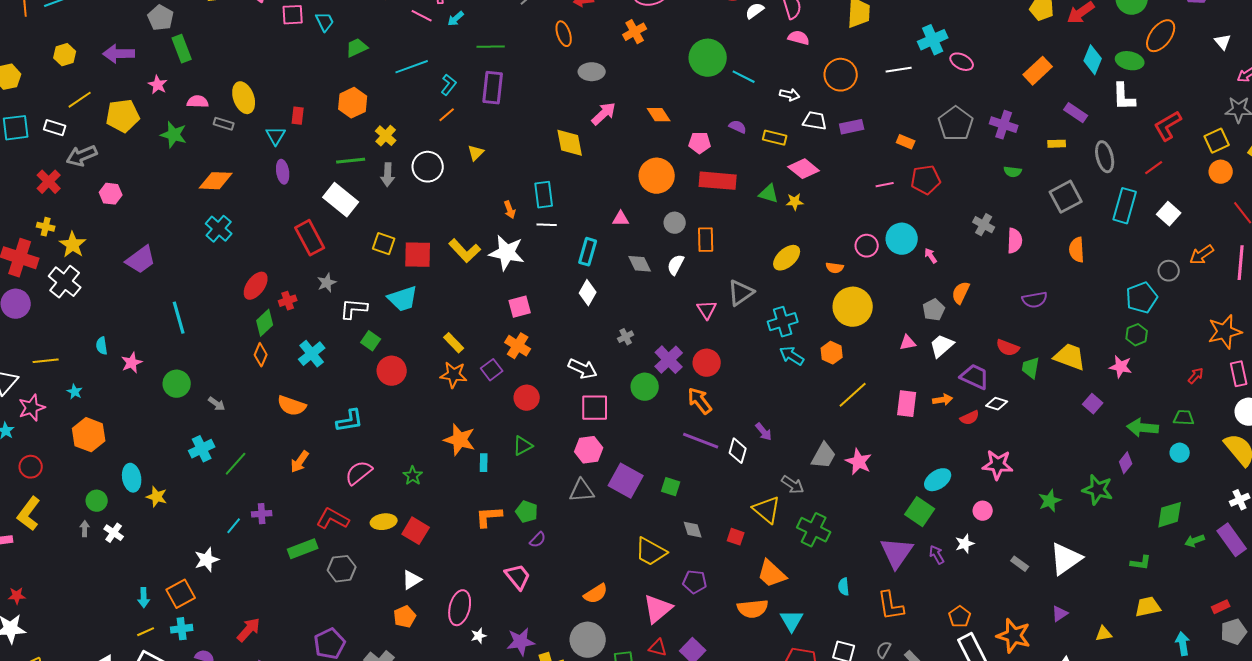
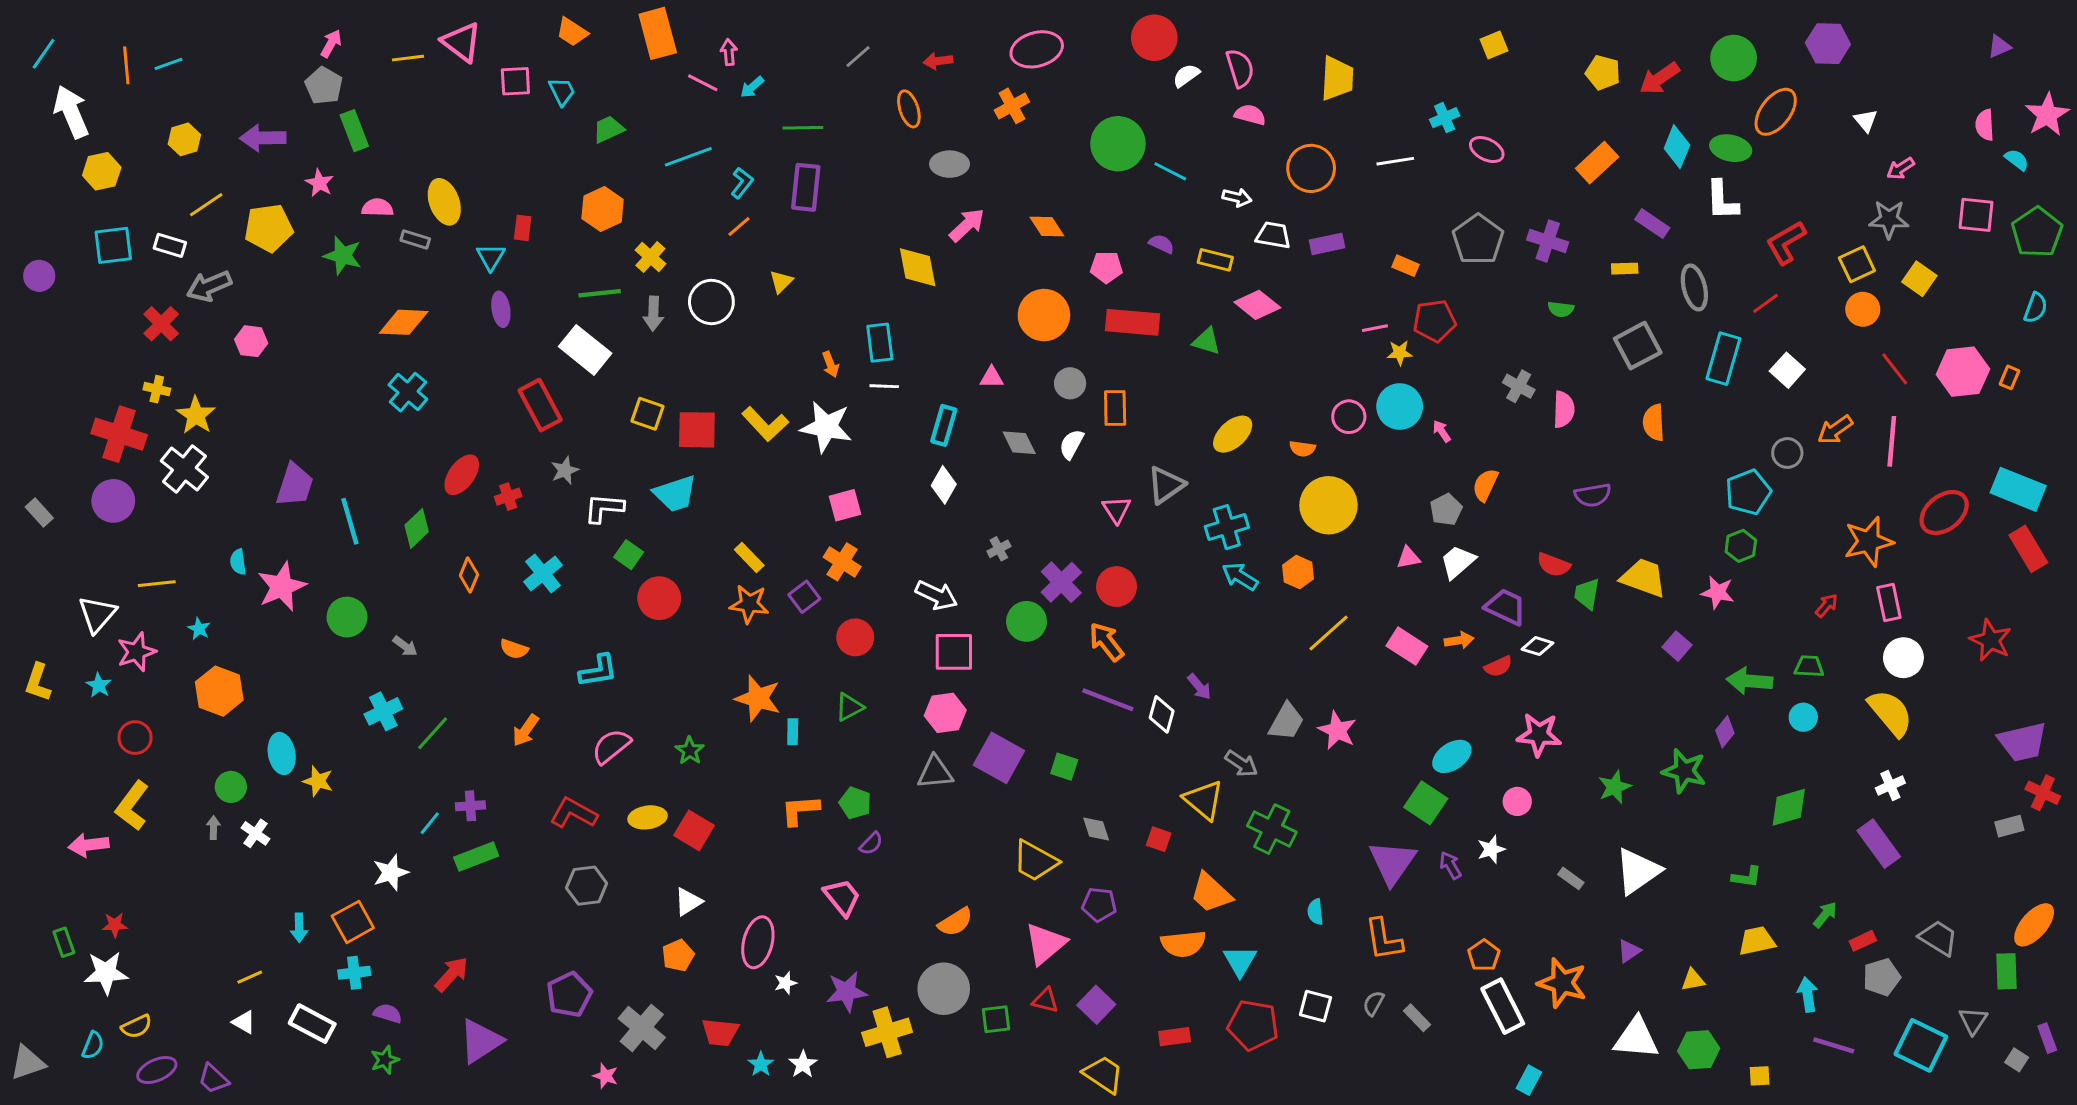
cyan cross: (933, 40) -> (1445, 118), size x0.7
yellow star: (795, 202) -> (1400, 353), moved
purple trapezoid: (141, 260) -> (295, 485), moved, turned -36
green diamond: (265, 323) -> (417, 528), moved
pink star: (132, 363) -> (282, 587), size x1.6
pink rectangle: (907, 404) -> (1407, 646), turned -64
orange semicircle: (292, 406) -> (514, 649), size x0.7
green arrow: (1195, 541) -> (1825, 915), moved, turned 150
green rectangle: (303, 549) -> (476, 857), moved
yellow line: (146, 632) -> (250, 977), moved

